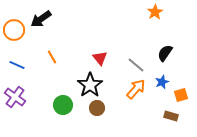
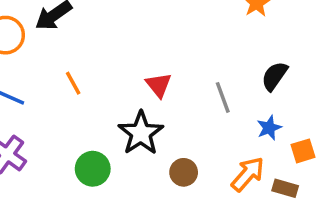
gray line: (136, 65) -> (223, 97), turned 30
orange arrow: (136, 89) -> (248, 174), moved
brown circle: (97, 108) -> (184, 172), moved

